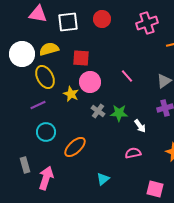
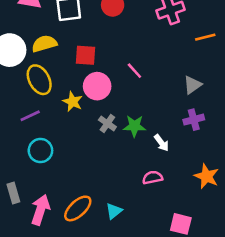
pink line: (127, 76) -> (134, 71), moved
orange ellipse: (75, 147) -> (78, 208), moved

